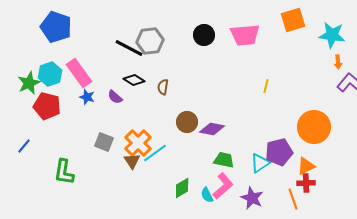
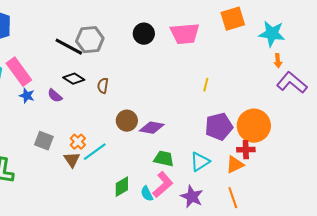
orange cross: (138, 143) -> (78, 142), size x0.6
purple pentagon: (279, 152) -> (219, 127), moved
orange triangle: (306, 166) -> (235, 165), moved
red cross: (306, 183) -> (246, 150), moved

